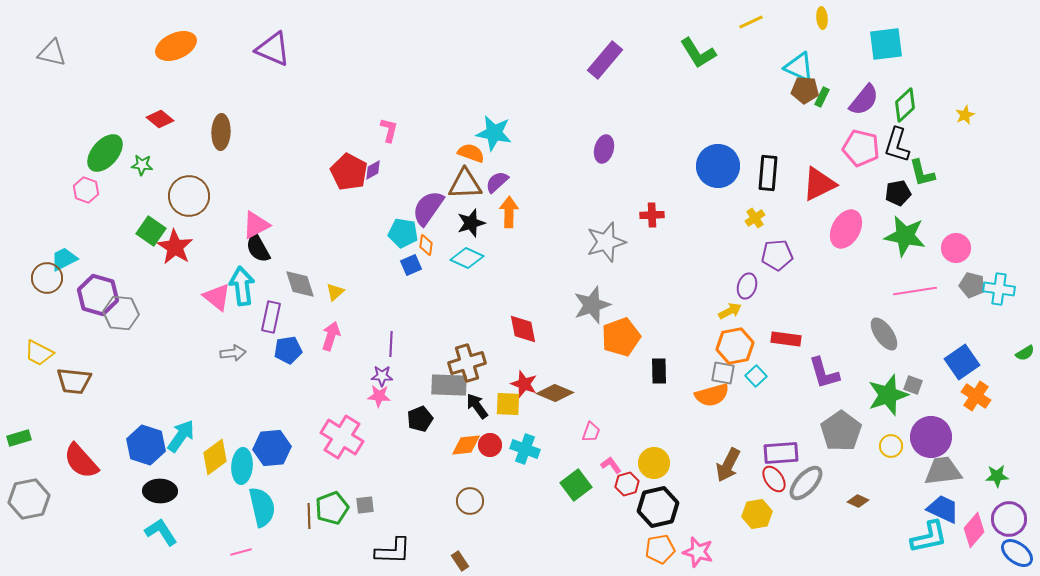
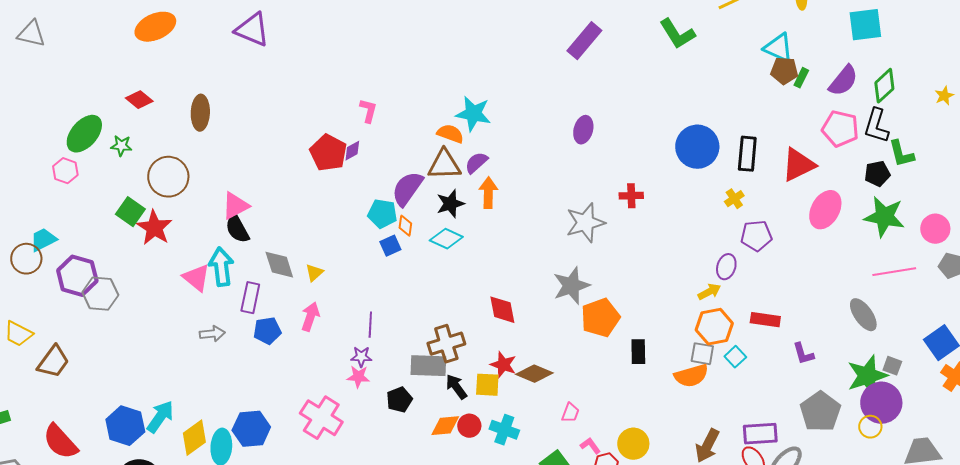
purple L-shape: (824, 373) -> (803, 354), size x0.7
brown trapezoid: (74, 381) -> (53, 362), turned -60
purple circle: (931, 437) -> (881, 403), moved

